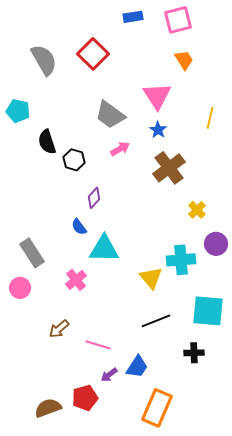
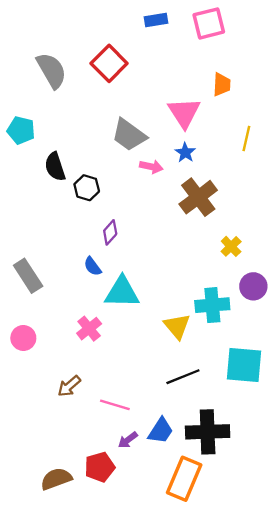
orange trapezoid: (184, 60) -> (222, 84), moved, turned 35
pink arrow: (120, 149) -> (151, 167), moved, turned 42
gray rectangle: (32, 253) -> (28, 276), moved
black cross: (194, 353) -> (208, 432), moved, size x1.8

